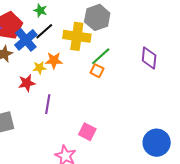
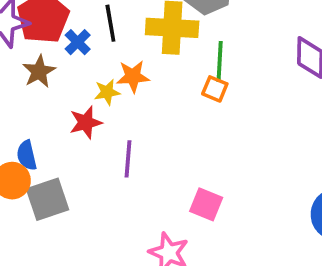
black line: (44, 31) -> (110, 23), turned -54
blue cross: (26, 40) -> (78, 42), size x0.6
green line: (101, 56) -> (220, 62), turned -40

